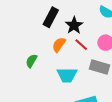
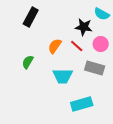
black rectangle: (51, 17) -> (31, 17), moved
black star: (74, 25) -> (84, 27), moved, turned -30

